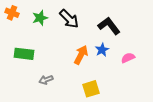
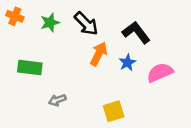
orange arrow: (81, 55) -> (99, 54), moved
pink semicircle: (128, 58) -> (160, 73), size x1.5

